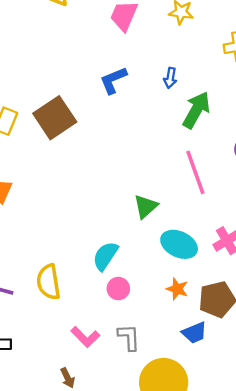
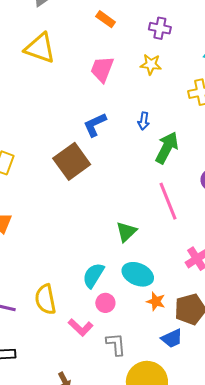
brown square: (55, 118) -> (72, 161), moved
cyan ellipse: (179, 244) -> (138, 274), moved
pink L-shape: (85, 337) -> (81, 327), moved

